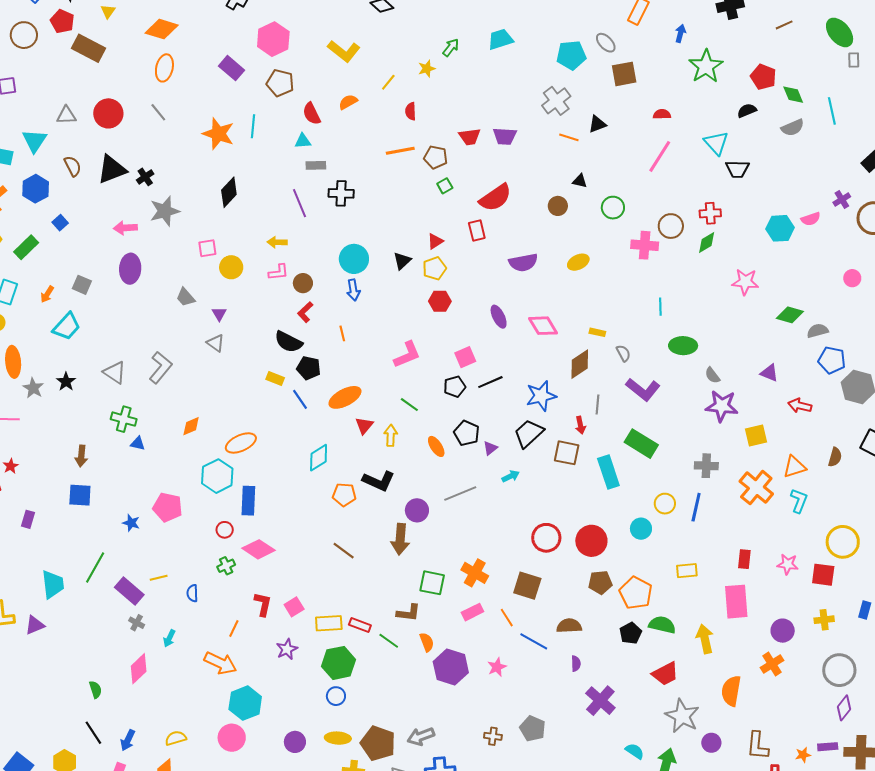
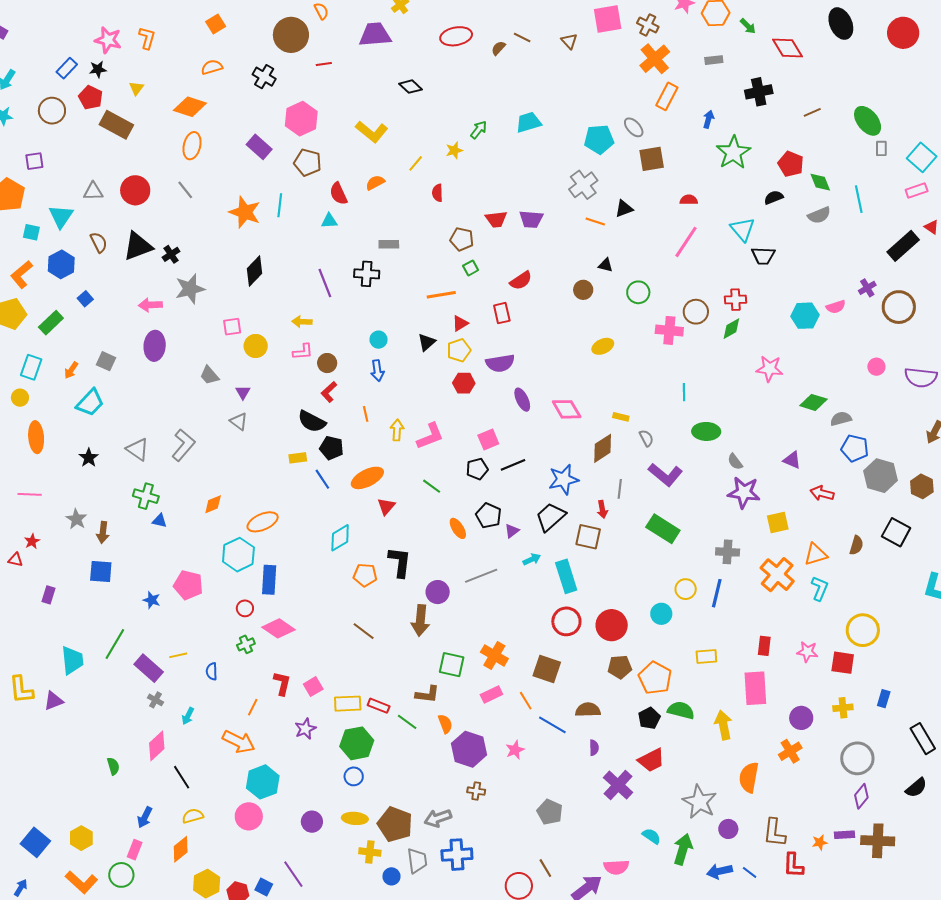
orange line: (400, 151) -> (441, 295), moved
gray rectangle: (316, 165) -> (389, 244), moved
red semicircle: (495, 198) -> (521, 281), size x0.7
cyan circle: (354, 259) -> (379, 340), size x0.6
purple semicircle: (523, 263) -> (500, 363), moved
yellow rectangle: (275, 378) -> (298, 458), turned -30
gray star: (33, 388) -> (76, 519), moved
yellow arrow: (391, 435) -> (397, 430), moved
cyan rectangle: (608, 472) -> (566, 576), moved
black L-shape: (379, 481) -> (400, 562), turned -108
red trapezoid: (665, 674) -> (651, 760), moved
black line: (93, 733) -> (182, 777), moved
brown cross: (493, 736) -> (476, 791), moved

